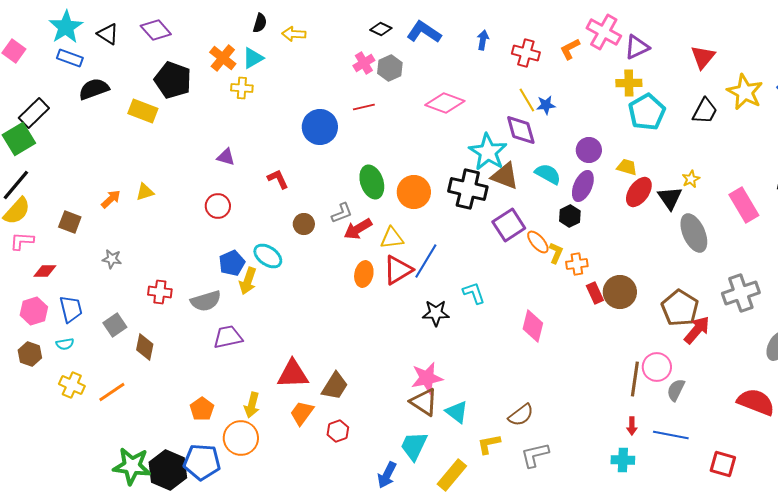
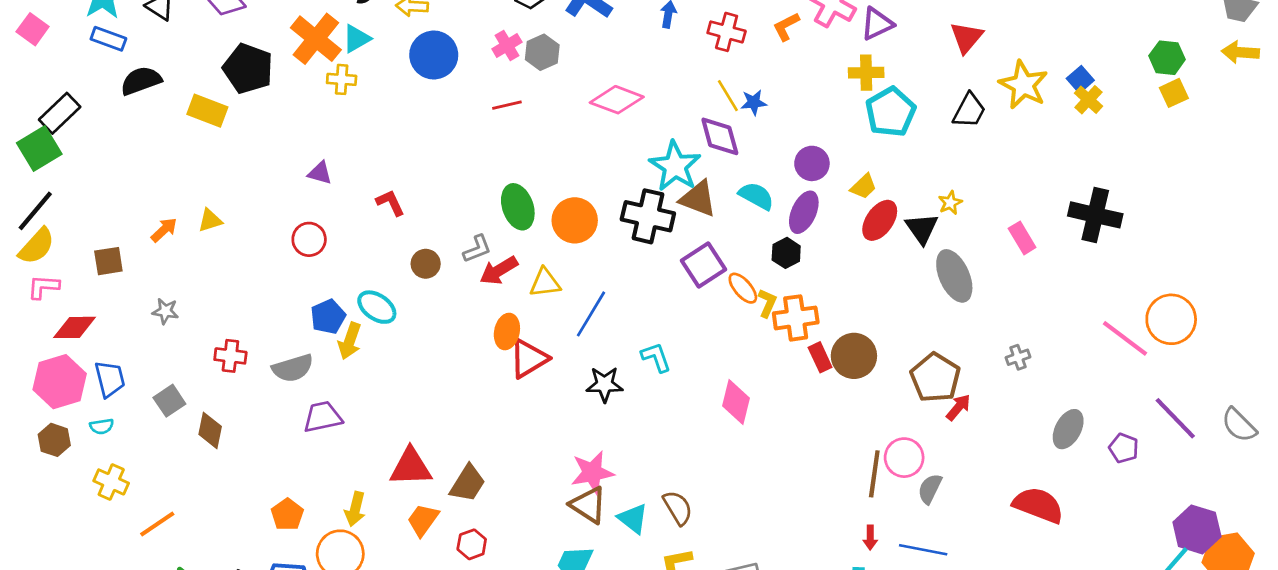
orange cross: (223, 58) -> (316, 39), size x1.4
blue circle: (320, 127) -> (434, 55), moved
yellow trapezoid: (627, 167) -> (863, 186), turned 120
pink rectangle: (744, 205) -> (1022, 238), size x0.7
brown square: (70, 222) -> (108, 261), turned -30
orange cross: (577, 264) -> (796, 318), size x1.5
red triangle: (398, 270) -> (529, 359), moved
red diamond: (45, 271) -> (75, 327), size x1.4
gray cross: (741, 293) -> (1018, 357), size x0.5
pink hexagon: (34, 311) -> (60, 382), size x1.4
red arrow: (697, 330) -> (958, 407), size x0.7
orange line: (112, 392) -> (157, 524), moved
brown semicircle: (521, 415) -> (678, 508), moved, turned -84

